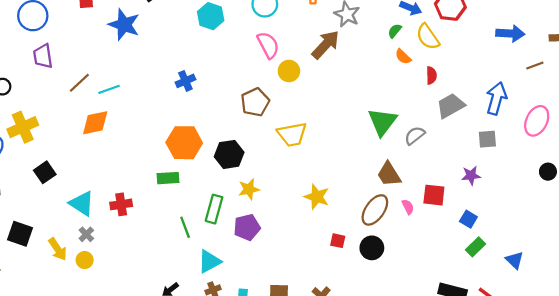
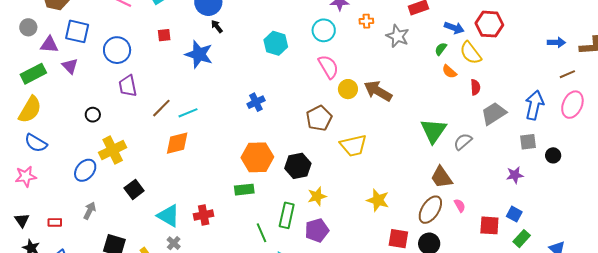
blue arrow: (510, 34) -> (556, 42), moved, size x0.7
brown arrow: (326, 45) -> (378, 91), moved, turned -100
pink ellipse: (537, 121) -> (572, 105), moved
black circle: (548, 172) -> (553, 155), moved
red square: (434, 195) -> (489, 225), moved
red square: (338, 241) -> (398, 239), size x1.5

